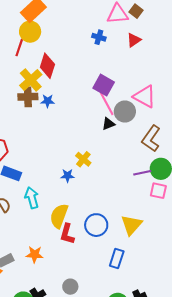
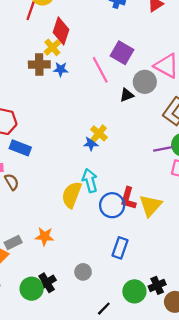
yellow cross: (31, 80) -> (52, 47), moved, size x0.7
pink line: (107, 103) -> (100, 70), moved
blue star: (67, 176) -> (91, 143), moved
cyan arrow: (32, 198) -> (90, 181), moved
red L-shape: (67, 234) -> (128, 198), moved
blue rectangle: (117, 258) -> (120, 248), moved

